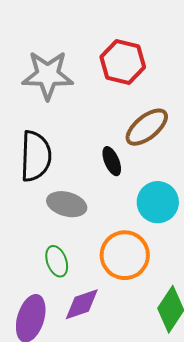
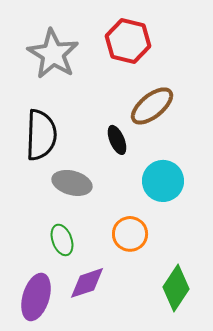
gray star: (48, 75) -> (53, 54), turned 30
orange circle: (125, 255) -> (130, 234), size x0.7

